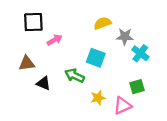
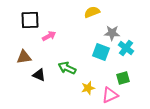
yellow semicircle: (102, 23) -> (92, 12), moved
cyan square: (96, 58) -> (101, 52), moved

